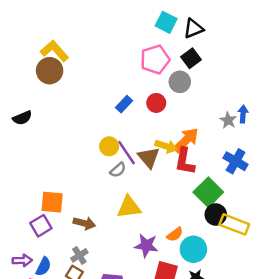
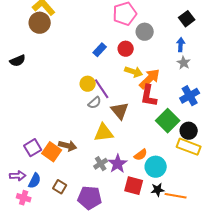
black square: (191, 58) -> (187, 19), moved
blue arrow: (243, 114) -> (181, 45), moved
yellow arrow: (166, 146) -> (134, 72), moved
brown triangle: (149, 157) -> (120, 111), moved
blue cross: (236, 161) -> (190, 96), turned 30
orange square: (52, 202) -> (52, 152), moved, turned 30
black circle: (216, 215) -> (189, 131), moved
purple star: (146, 246) -> (118, 164), turned 30
gray cross: (79, 255) -> (101, 164), moved

